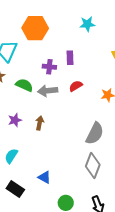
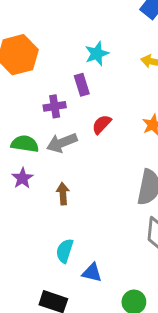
cyan star: (87, 24) -> (97, 54), moved
purple star: (15, 120) -> (22, 178), moved
cyan semicircle: (11, 156) -> (65, 251), moved

